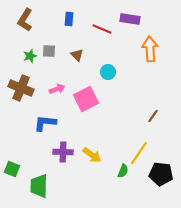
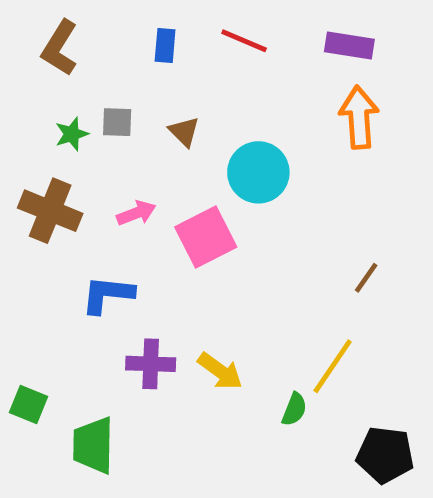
purple rectangle: (130, 19) -> (349, 45), moved
red line: (102, 29) -> (244, 41), moved
cyan circle: (108, 72) -> (258, 172), size x1.6
black pentagon: (161, 174) -> (385, 455), moved

